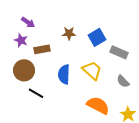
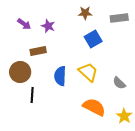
brown star: (69, 33) -> (85, 13), moved
purple star: (21, 40) -> (48, 26), moved
gray rectangle: (119, 52) -> (119, 18), moved, turned -30
black line: (36, 93) -> (32, 95), turned 63

